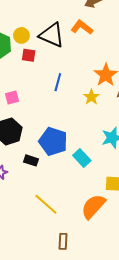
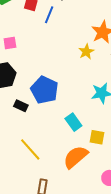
blue line: (58, 82) -> (49, 15), moved
cyan rectangle: (82, 158) -> (73, 122), moved

